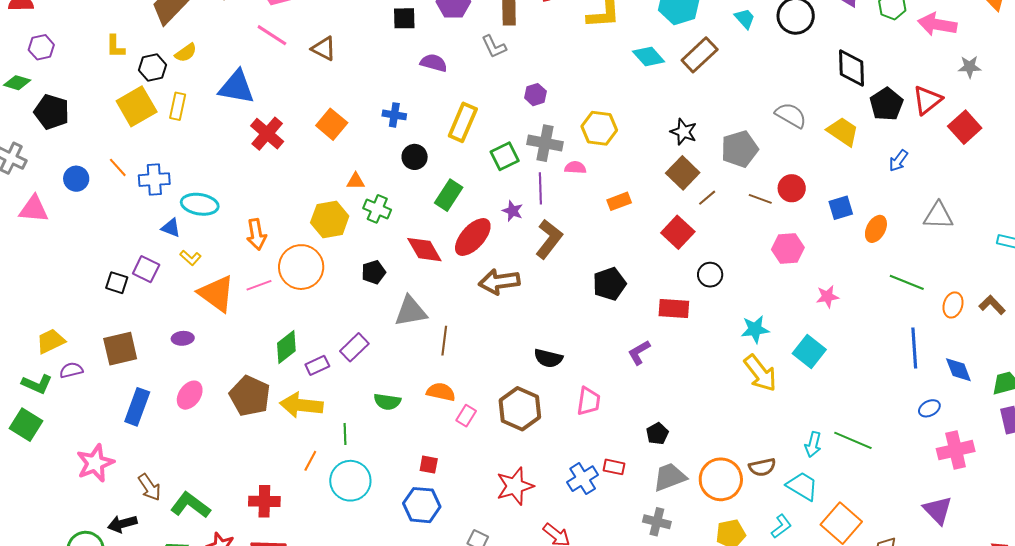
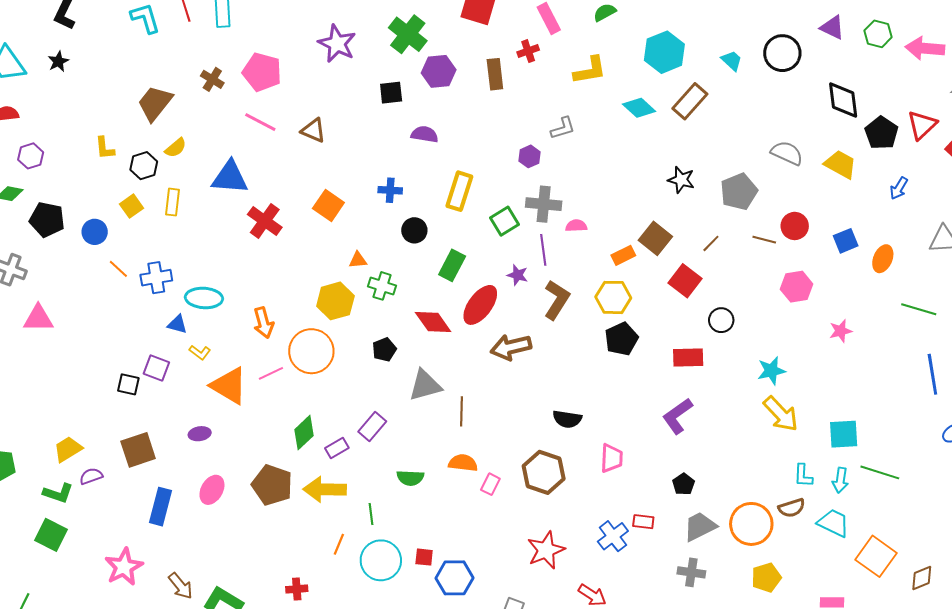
gray L-shape: (494, 47) -> (563, 128), moved, turned -76
yellow square: (137, 106) -> (131, 206), size x0.6
yellow hexagon: (599, 128) -> (613, 297), moved
brown square: (683, 173) -> (655, 238), moved
blue circle: (76, 179) -> (95, 232), moved
purple L-shape: (639, 352) -> (677, 416), moved, size x1.4
cyan square: (809, 352) -> (844, 434), moved, turned -36
red square: (429, 465) -> (424, 557), moved
red cross: (264, 501) -> (297, 589), size x0.7
cyan L-shape: (781, 526) -> (803, 476), moved, turned 135

